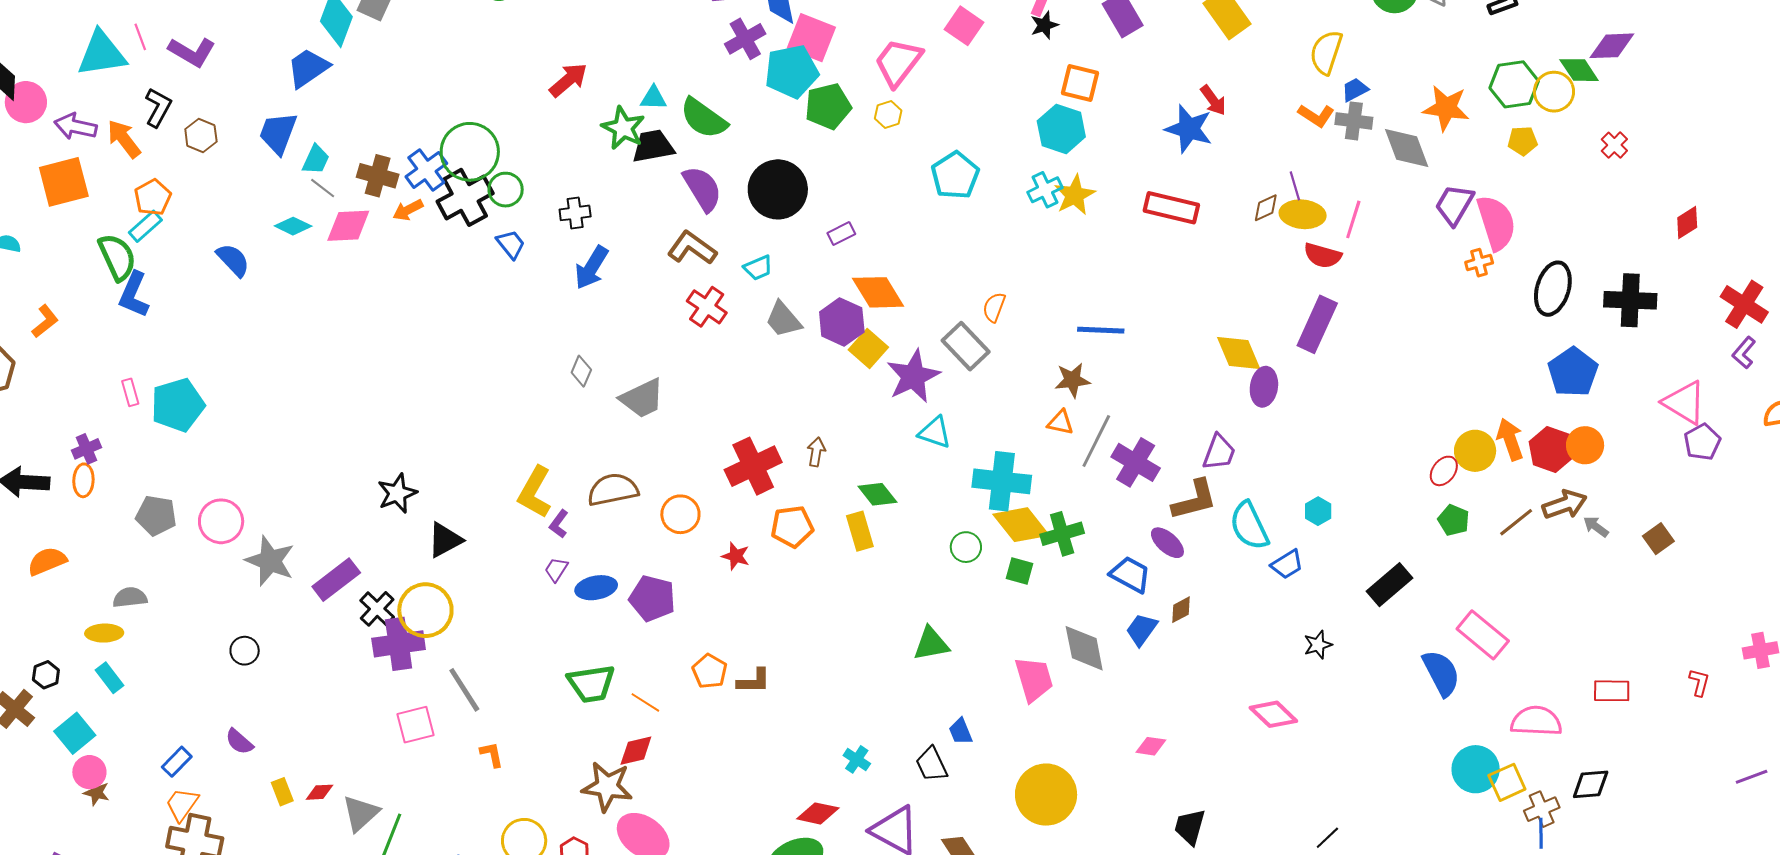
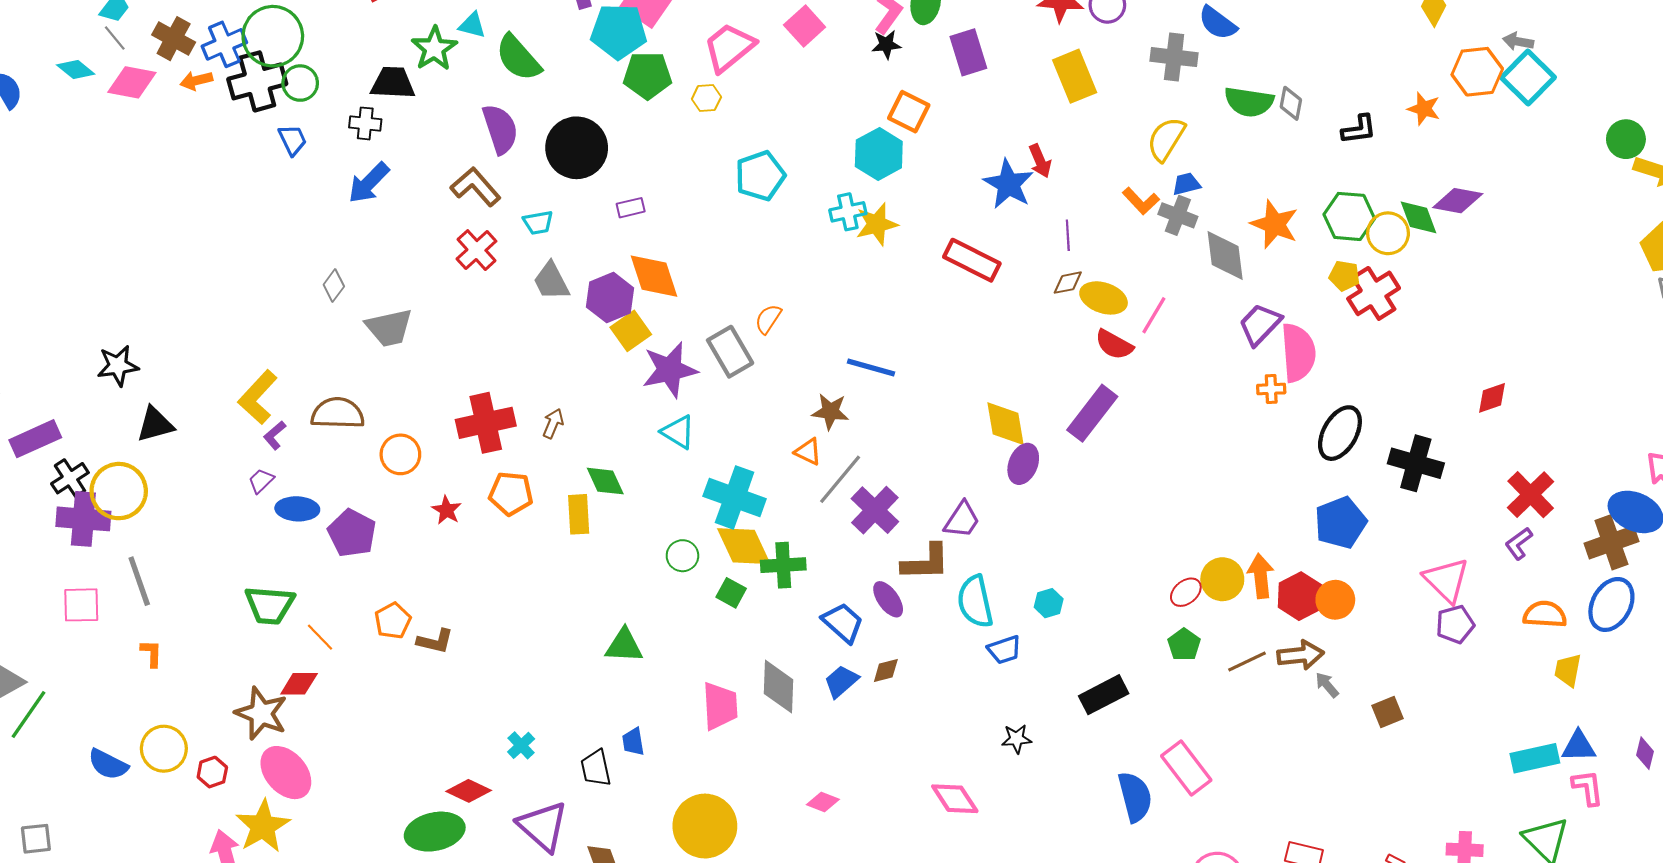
red cross: (1614, 145) -> (1374, 293), moved, size x1.8
black trapezoid: (653, 146) -> (393, 83), moved
purple line: (1295, 186) -> (1068, 235), moved

